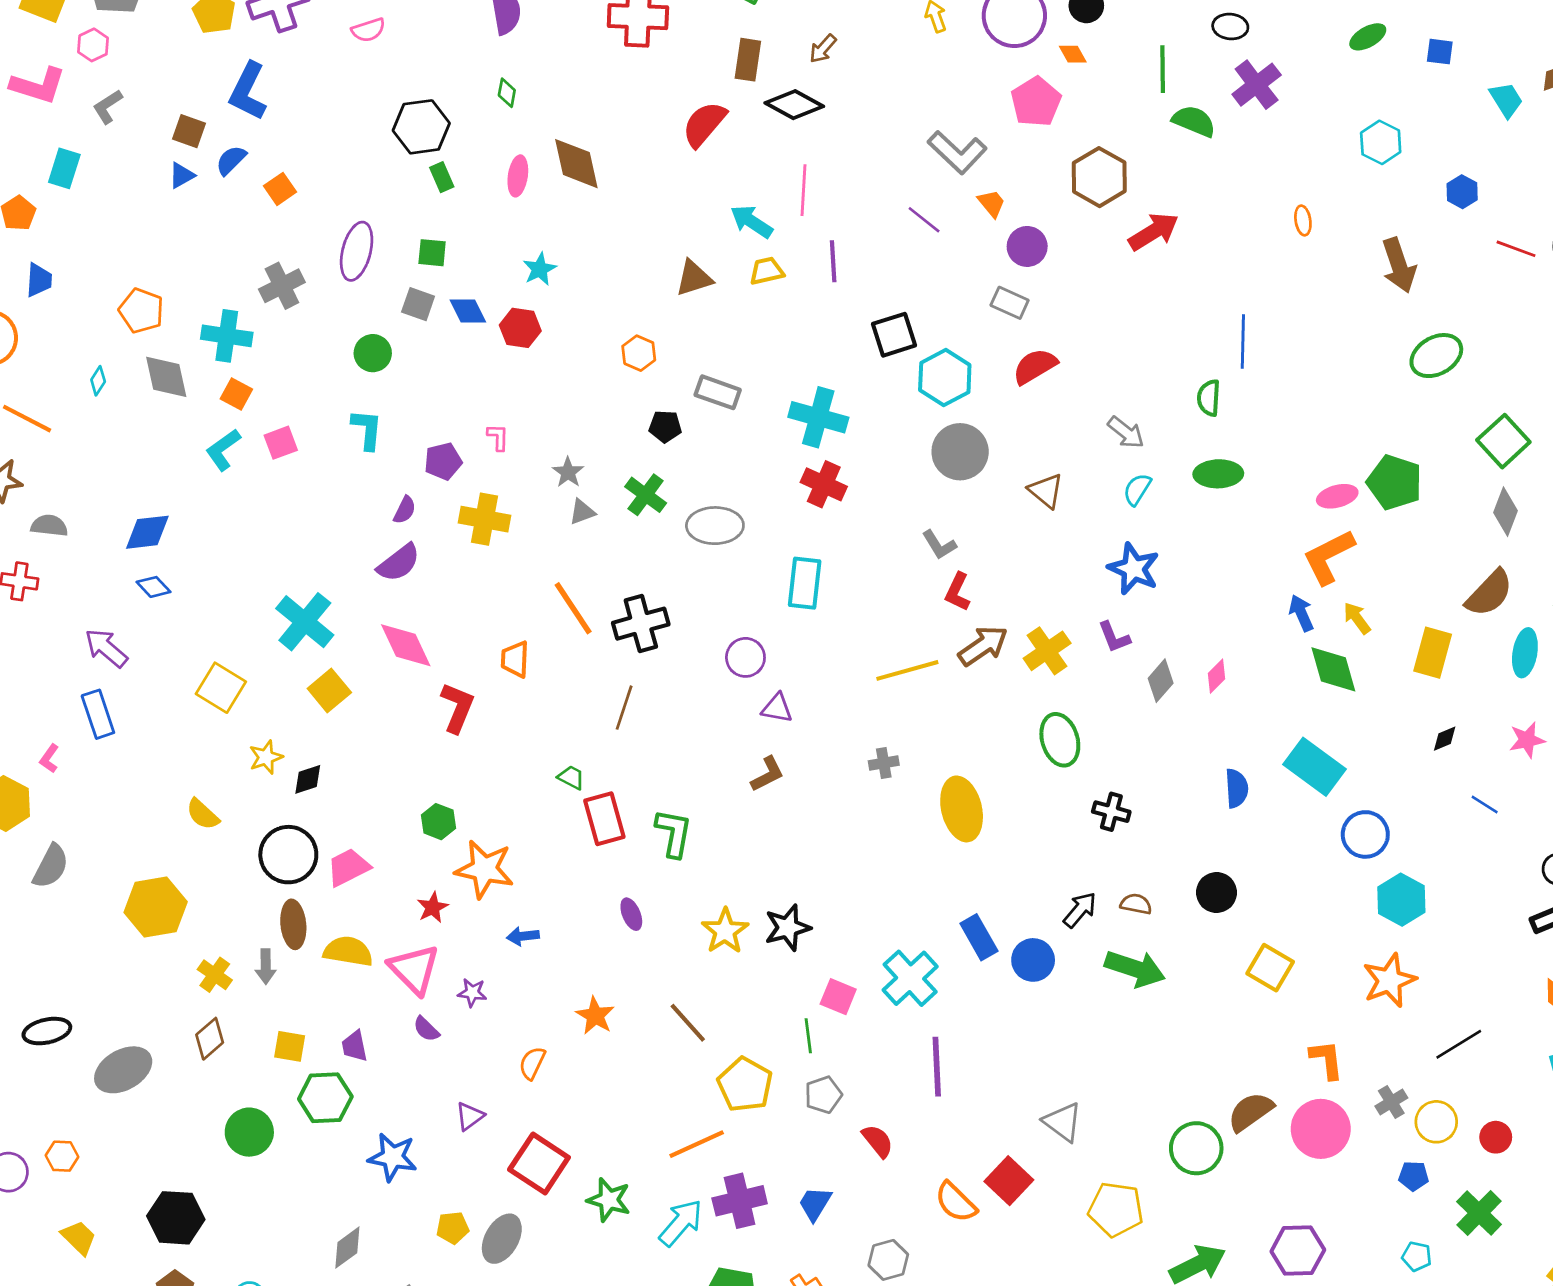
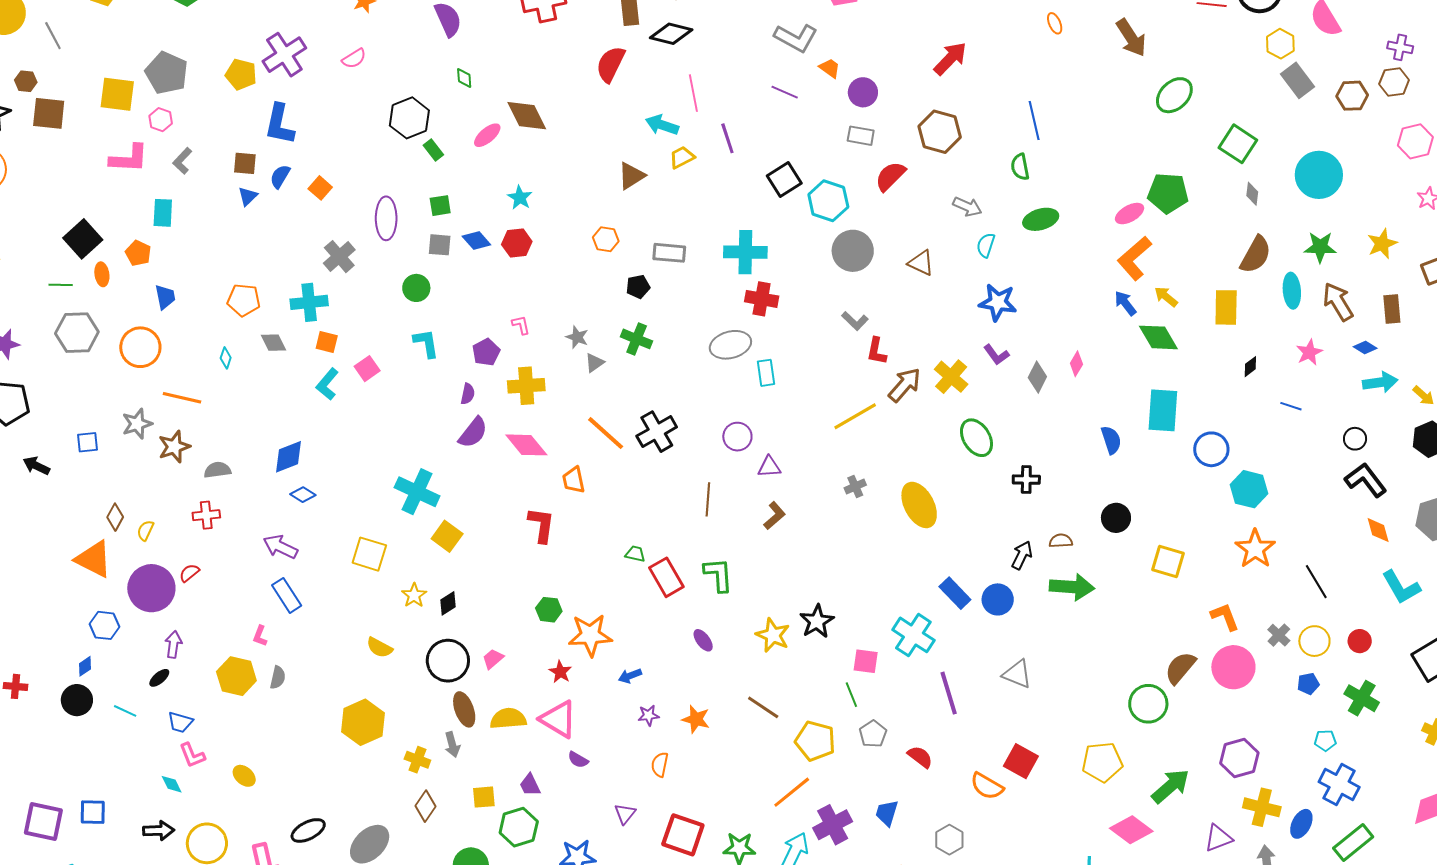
pink ellipse: (518, 176) -> (487, 135), turned 56
brown hexagon: (1099, 177) -> (940, 132), moved
gray diamond: (166, 377) -> (274, 343), size x0.7
gray diamond: (1506, 512) -> (1252, 194), size x0.7
gray ellipse: (715, 526) -> (730, 345), moved
cyan rectangle: (805, 583) -> (766, 373), size x0.7
pink diamond: (406, 645) -> (526, 445), moved
brown line: (624, 708) -> (708, 499), moved
cyan rectangle: (1314, 767) -> (1163, 410), turned 72
gray semicircle: (51, 866) -> (278, 678), moved, size x0.7
pink trapezoid: (348, 867) -> (493, 659), size x0.7
purple star: (472, 993) -> (648, 715), moved
black line: (1459, 1044) -> (1316, 582), turned -75
gray triangle: (1063, 1122) -> (1017, 674), moved

